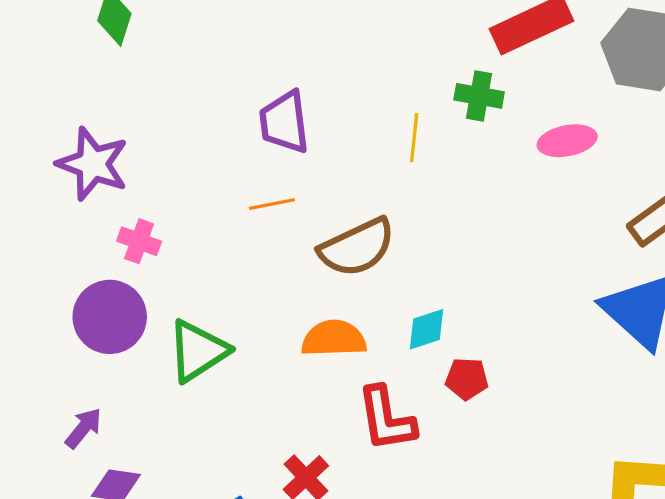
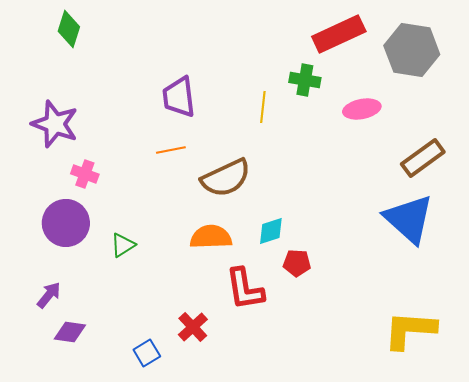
green triangle: (198, 351) -> (123, 245), size x0.6

